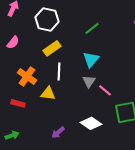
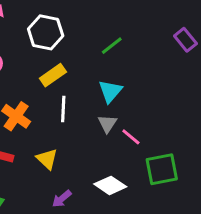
yellow triangle: (48, 93) -> (47, 159), moved, turned 35

